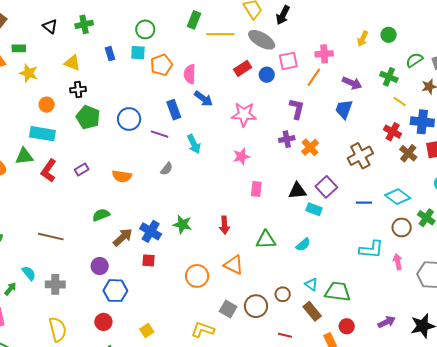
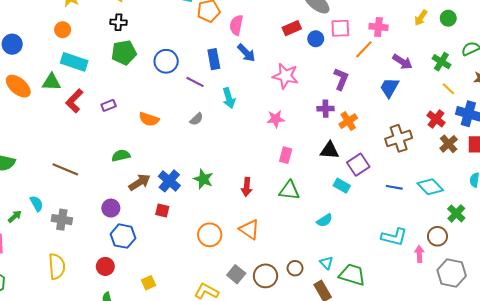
orange circle: (47, 105) -> (63, 30), moved
green pentagon: (88, 117) -> (124, 53), turned 30
black triangle: (297, 191) -> (330, 150), moved
brown circle: (402, 227) -> (437, 236), moved
green triangle: (266, 240) -> (289, 190), moved

